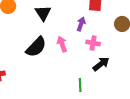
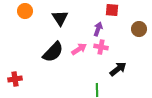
pink cross: (93, 43) -> (101, 47), moved
pink arrow: (62, 44) -> (79, 49), turned 77

